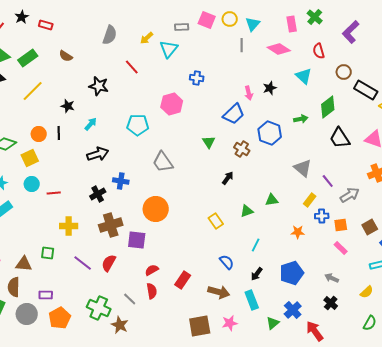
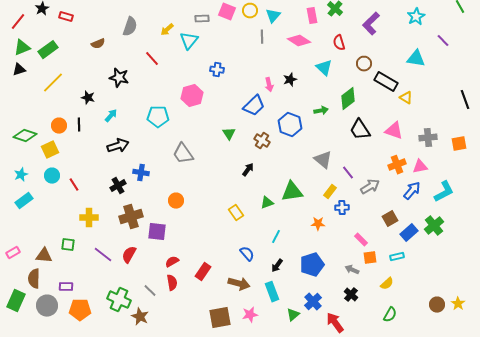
brown semicircle: (66, 56) -> (98, 44), moved, turned -56
red line: (54, 193) -> (74, 185), turned 64
green triangle: (272, 200) -> (292, 192), size x1.6
orange circle: (156, 209) -> (176, 201), size x0.6
orange square: (341, 225) -> (370, 258), moved
orange pentagon: (60, 318) -> (80, 310), turned 30

